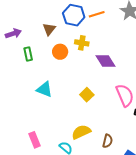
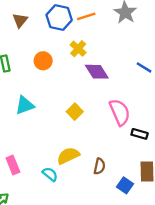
brown triangle: (49, 29) -> (20, 20), moved
yellow cross: (82, 43) -> (78, 49), moved, turned 32
cyan triangle: (45, 89) -> (25, 105), turned -42

